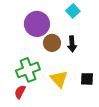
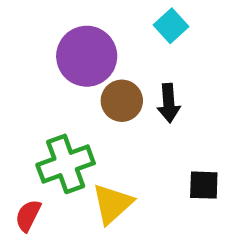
yellow triangle: (59, 79) -> (112, 204), moved, turned 30
red semicircle: (20, 92) -> (28, 215), moved

